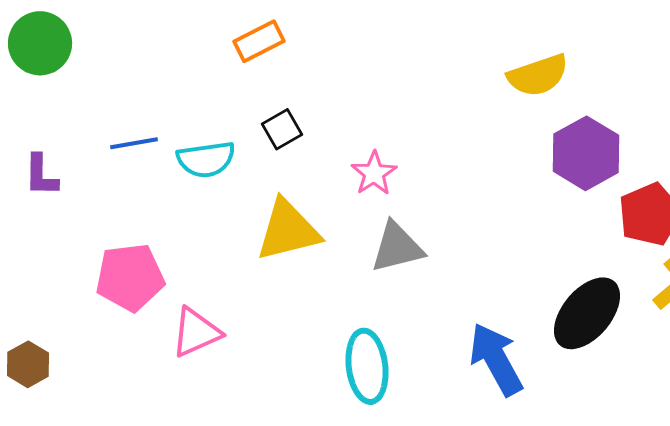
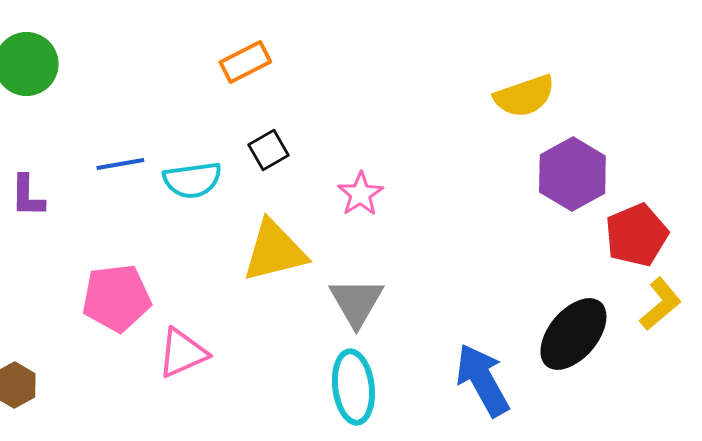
gray triangle: (397, 247) -> (356, 302), moved, turned -46

